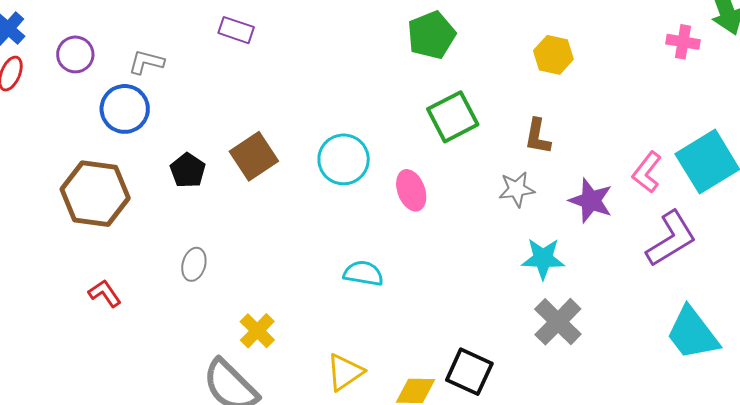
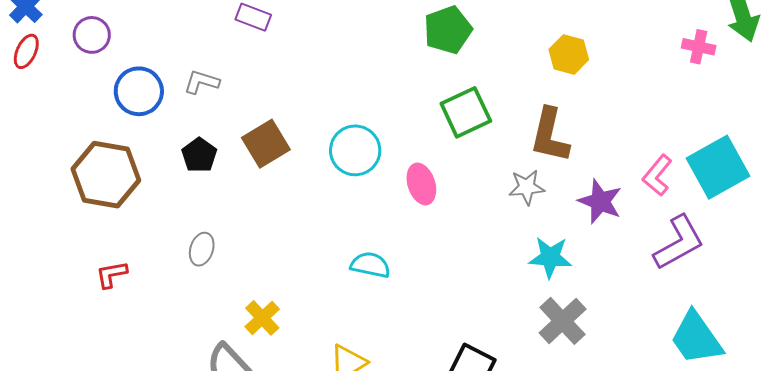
gray L-shape: (146, 62) -> (202, 82), moved
brown L-shape: (538, 136) -> (550, 135), size x1.5
red L-shape: (105, 293) -> (112, 274), turned -68

